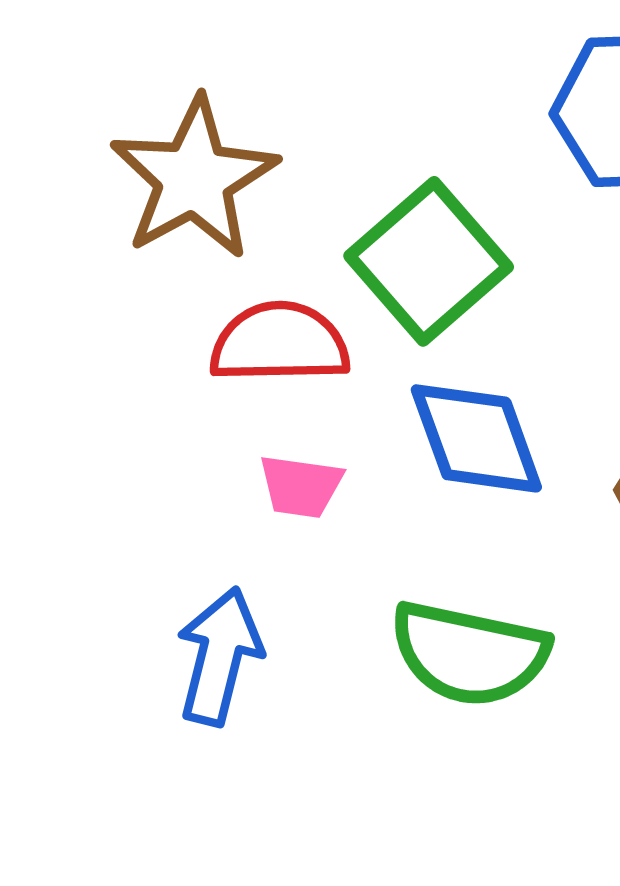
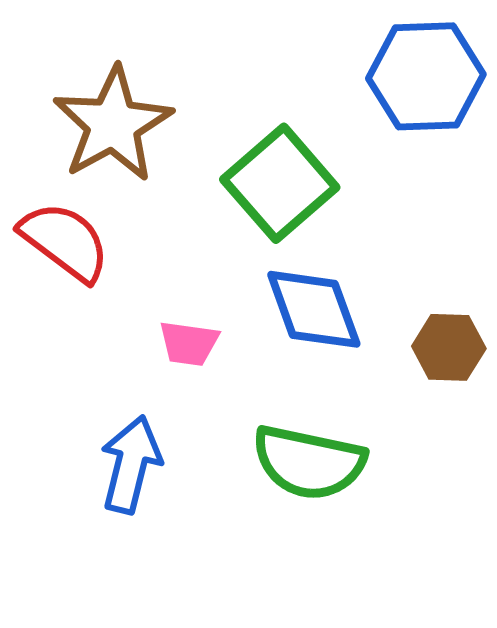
red semicircle: (280, 343) -> (65, 241), moved, turned 38

